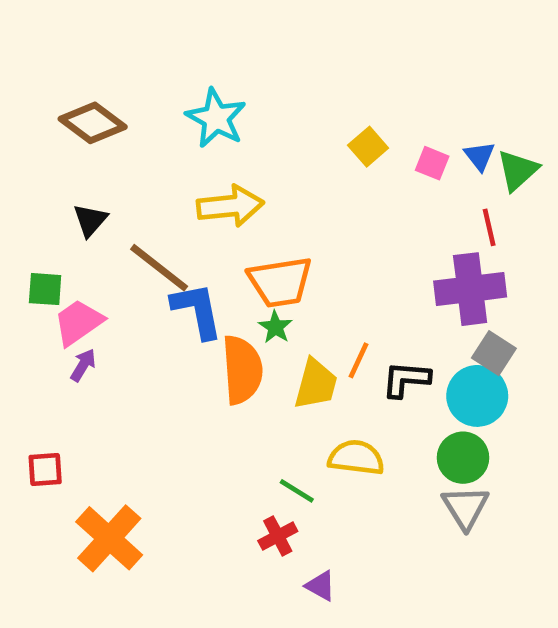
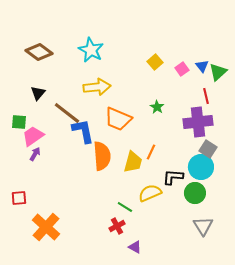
pink square: (432, 163) -> (182, 69), turned 32
orange trapezoid: (280, 282) -> (118, 119), turned 32
green star: (275, 327) -> (157, 107), moved
black L-shape: (406, 379) -> (173, 177), moved
yellow semicircle: (356, 458) -> (150, 193), turned -30
gray triangle: (465, 508) -> (203, 226), moved

